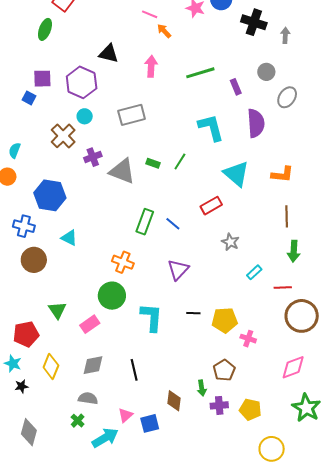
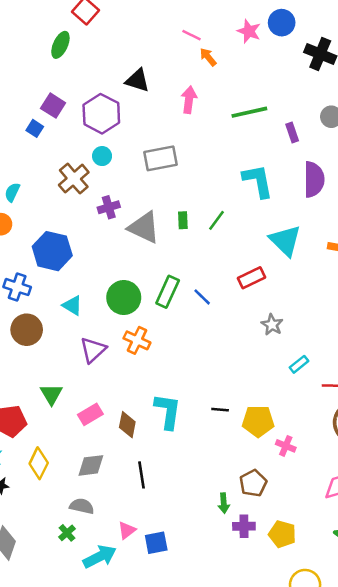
purple square: (42, 79) -> (53, 106), turned 30
green rectangle: (153, 163) -> (183, 220), turned 64
purple triangle: (178, 270) -> (93, 350), moved
green circle: (112, 296) -> (124, 298), moved
brown diamond: (174, 401) -> (127, 425), moved

